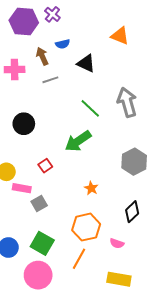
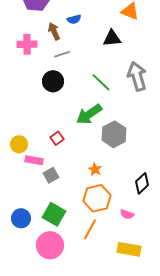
black triangle: (86, 63) -> (112, 38), moved, turned -30
black circle: (24, 124) -> (53, 81), moved
gray hexagon: (134, 162) -> (114, 134), moved
orange star: (91, 188) -> (95, 169), moved

